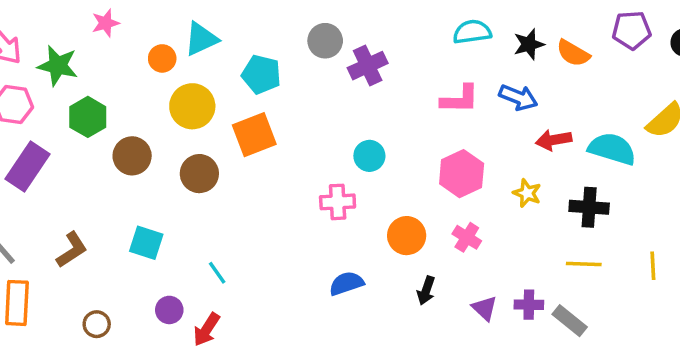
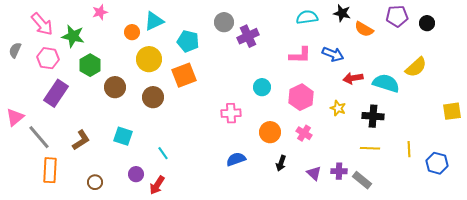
black star: (529, 44) -> (342, 13), moved, turned 30
cyan circle: (369, 156) -> (262, 87), moved

